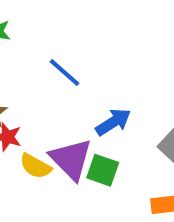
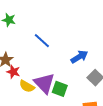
blue arrow: (113, 122) -> (79, 57), moved

